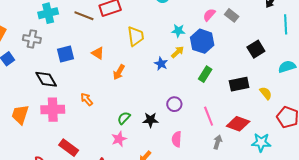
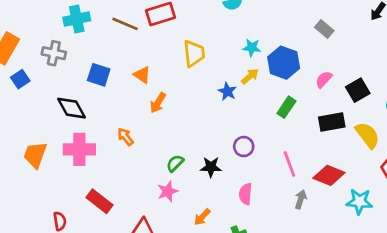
pink semicircle: (209, 15) -> (324, 79), moved
black square: (256, 49) -> (358, 90), moved
blue square: (66, 54) -> (99, 75), turned 30
orange arrow: (119, 72) -> (158, 103), moved
yellow semicircle: (266, 93) -> (367, 135), size x1.5

